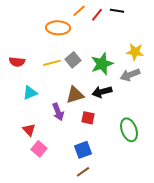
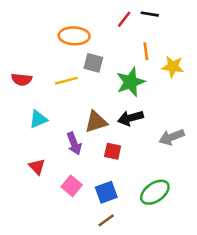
orange line: (79, 11) -> (146, 51), moved, turned -56
gray square: (73, 60) -> (93, 63), moved, turned -35
gray arrow: (130, 75) -> (172, 137), moved
green ellipse: (129, 130) -> (155, 192), moved, turned 75
pink square: (39, 149) -> (72, 186), moved

